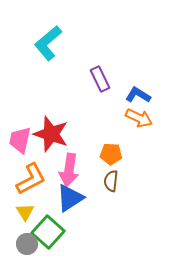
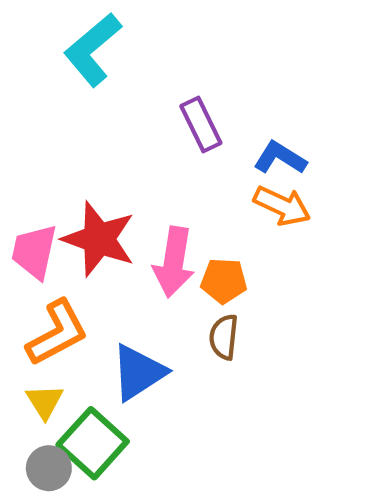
pink arrow: (69, 170) -> (174, 262), moved

